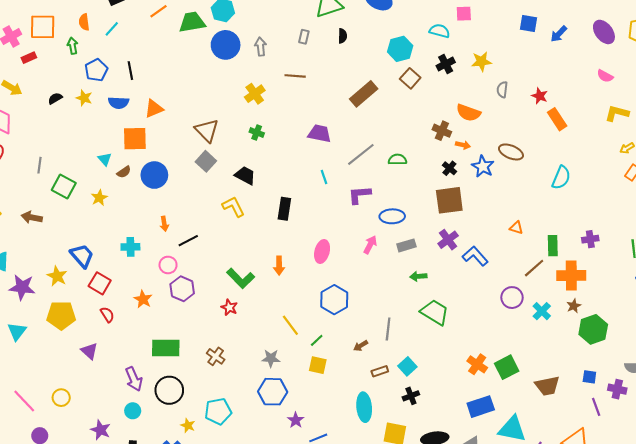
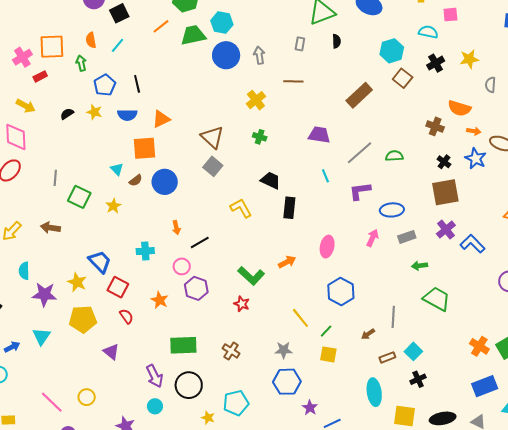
orange arrow: (463, 145) -> (474, 131), moved
black trapezoid: (245, 175) -> (271, 180), moved
orange arrow: (279, 266) -> (287, 262), turned -114

